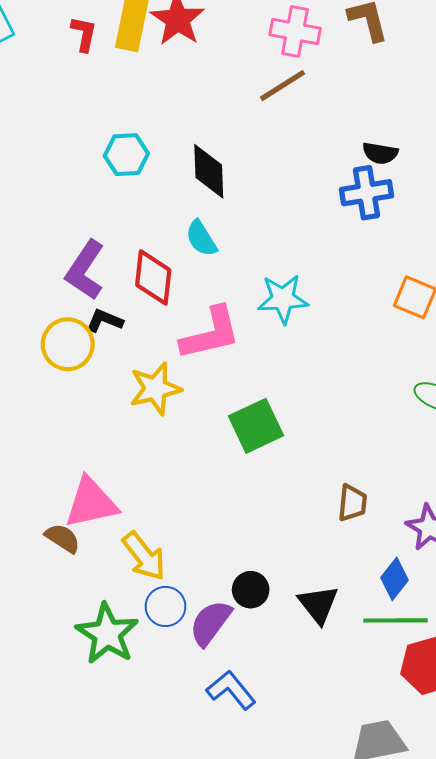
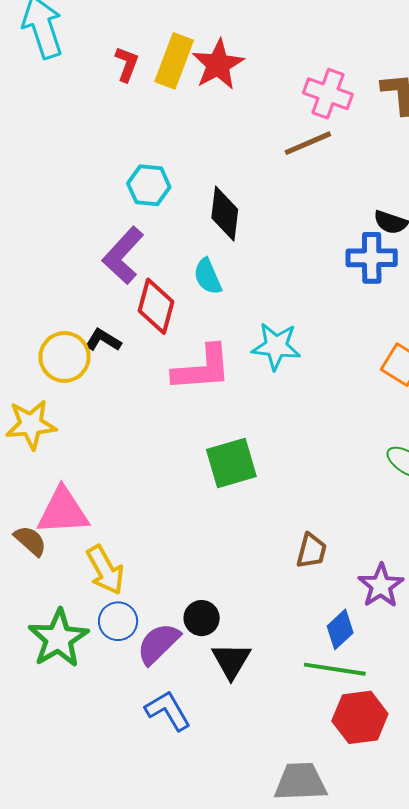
purple L-shape: (85, 270) -> (123, 255), moved
yellow star: (155, 389) -> (31, 424), moved
black triangle: (318, 604) -> (231, 661), moved

